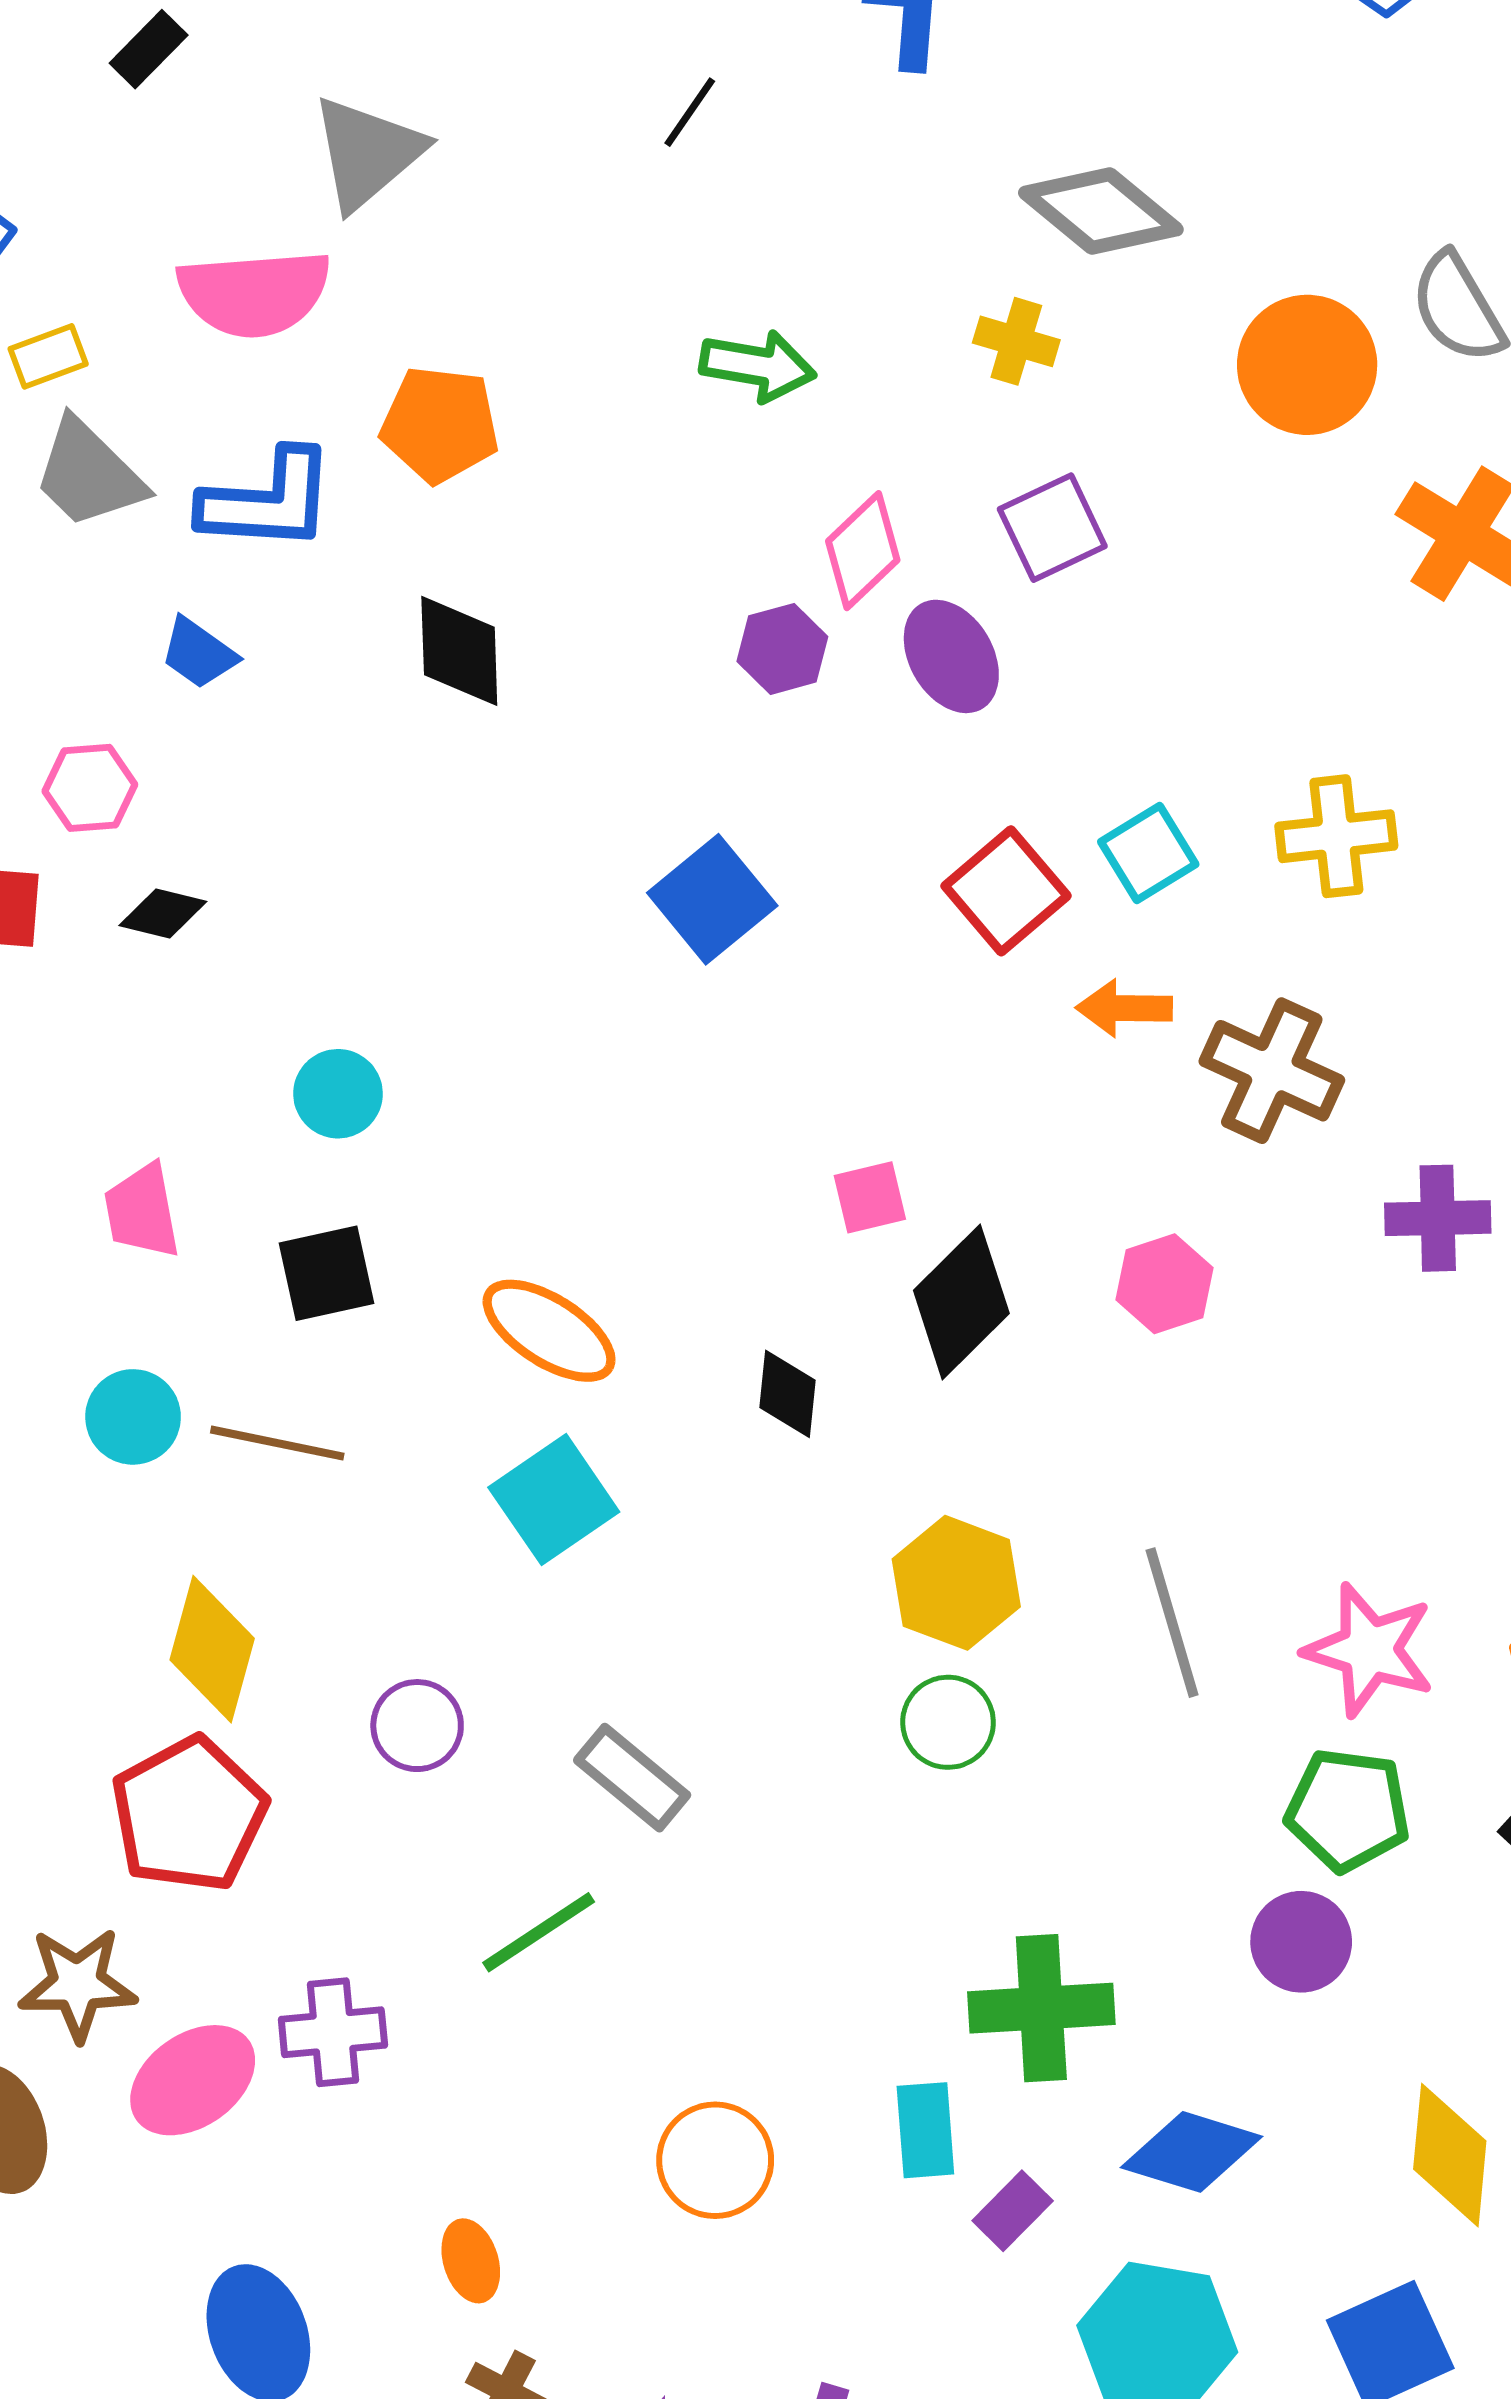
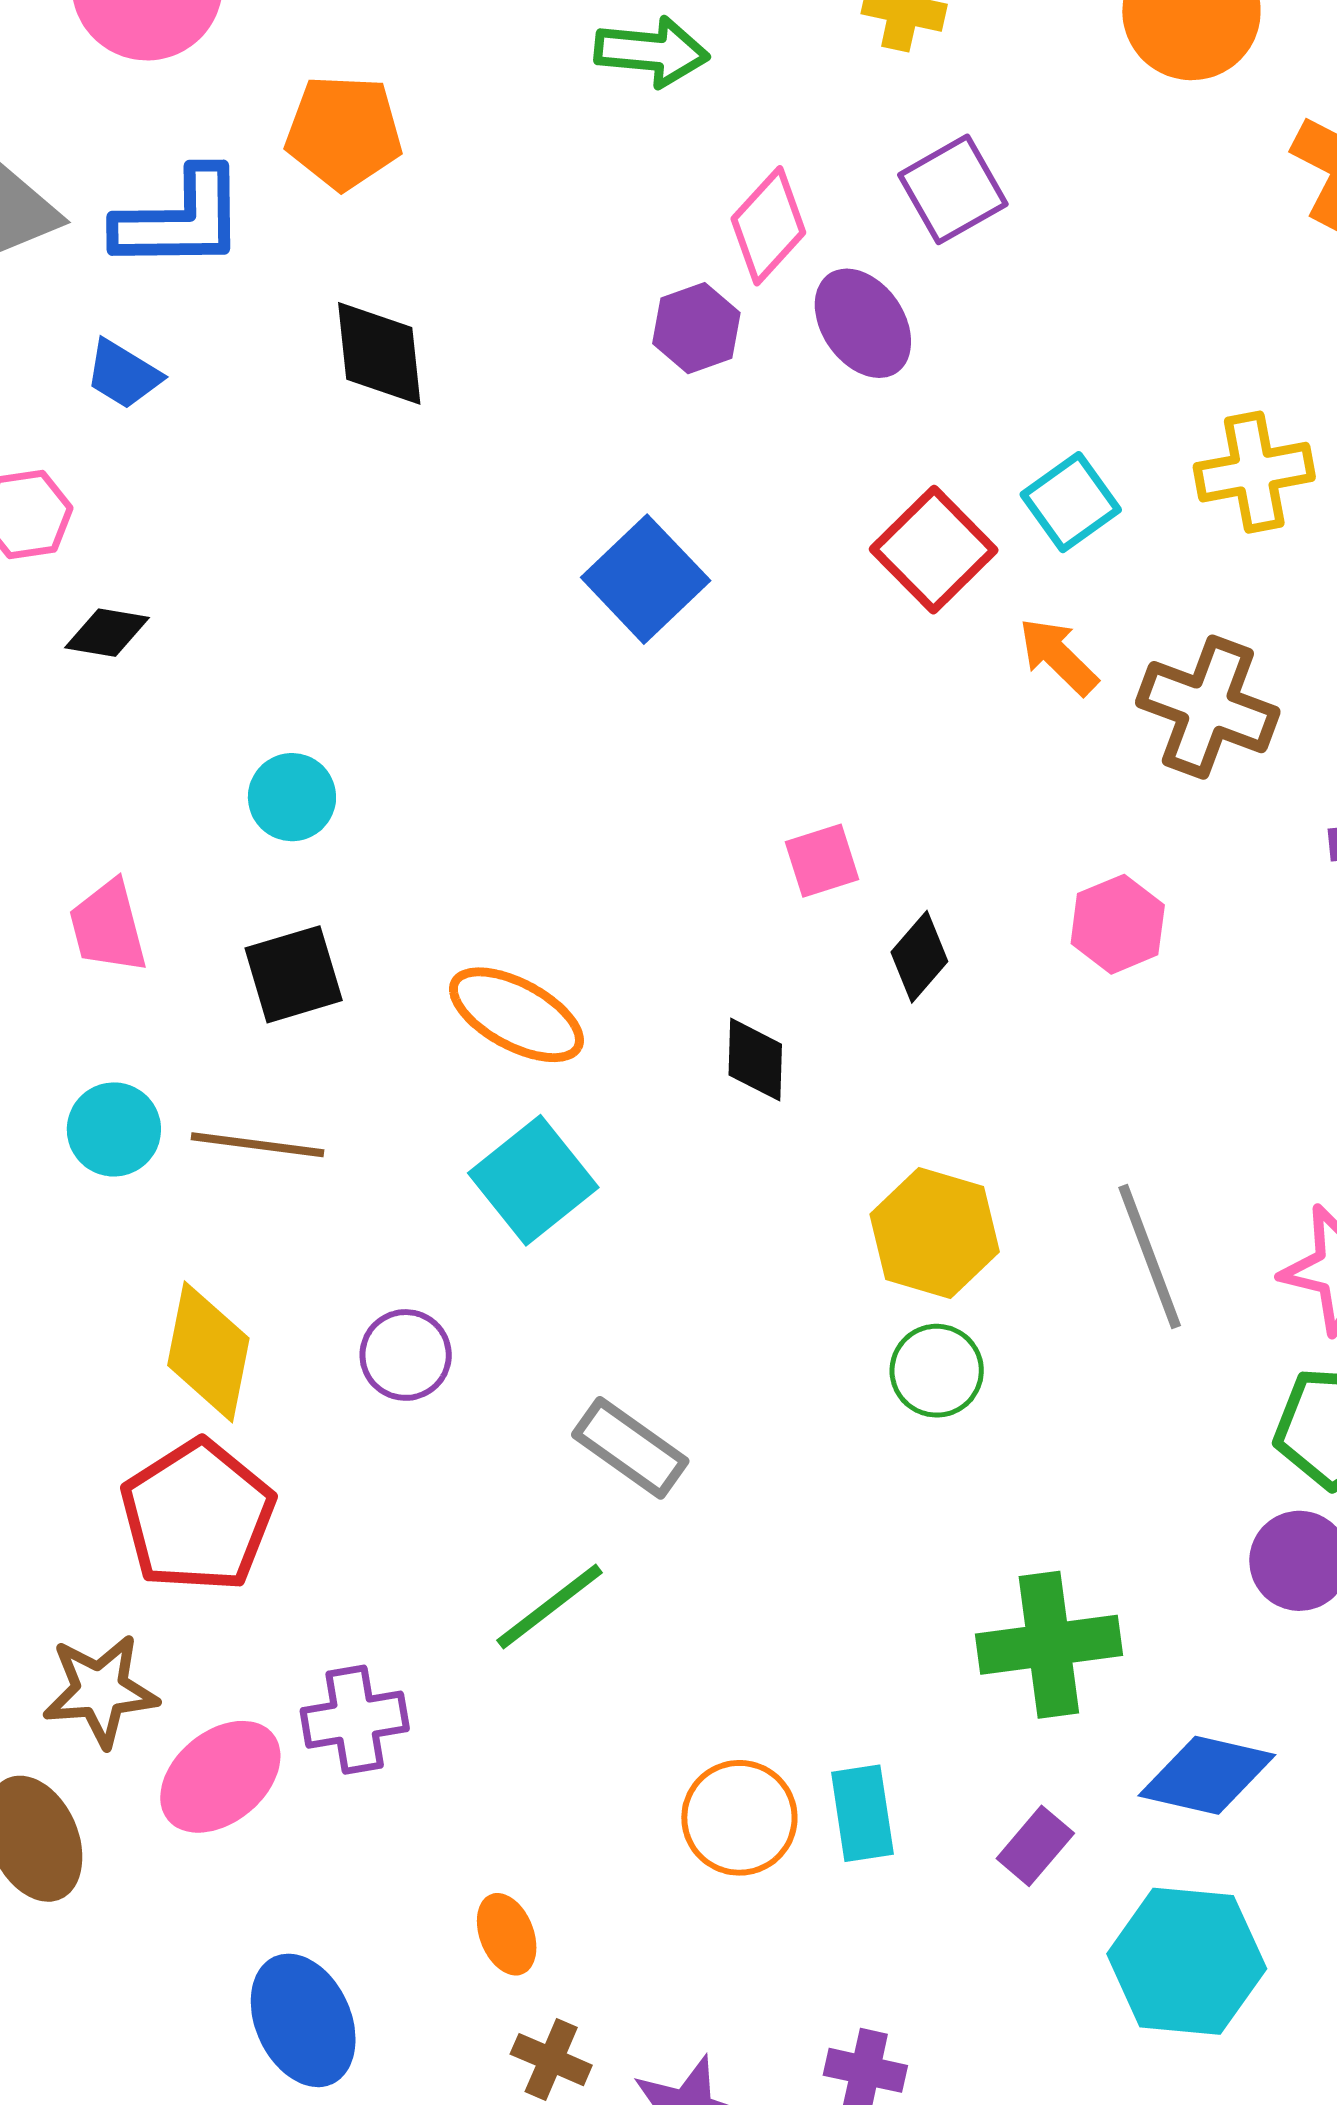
orange arrow: (1124, 1008) -> (1058, 656), turned 48
black diamond: (961, 1302) -> (919, 957), size x0.6
purple circle: (417, 1726) -> (406, 1355), moved
cyan rectangle: (925, 2130) -> (862, 1813), moved

